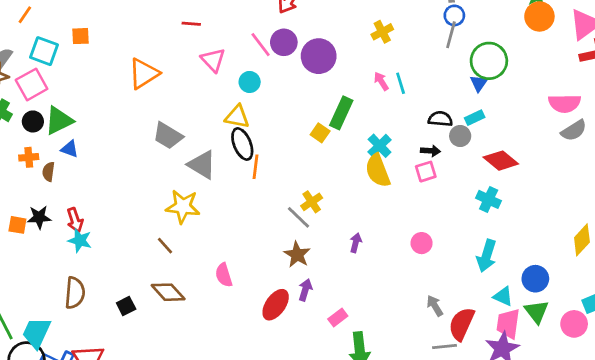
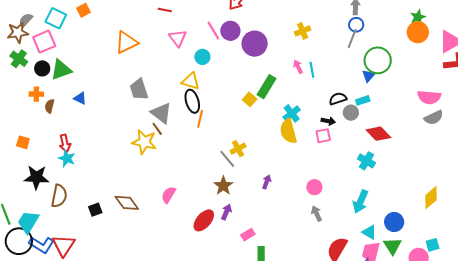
orange square: (81, 36) -> (83, 10), turned -32
black semicircle: (440, 119) -> (338, 99), turned -30
gray trapezoid: (168, 136) -> (139, 89), turned 35
blue triangle: (70, 149) -> (80, 98), moved
black star: (39, 217) -> (36, 177), moved, size x1.4
brown line: (165, 246) -> (157, 129), moved
pink semicircle: (224, 275) -> (169, 195), turned 42
gray arrow: (435, 306) -> (317, 213), moved

